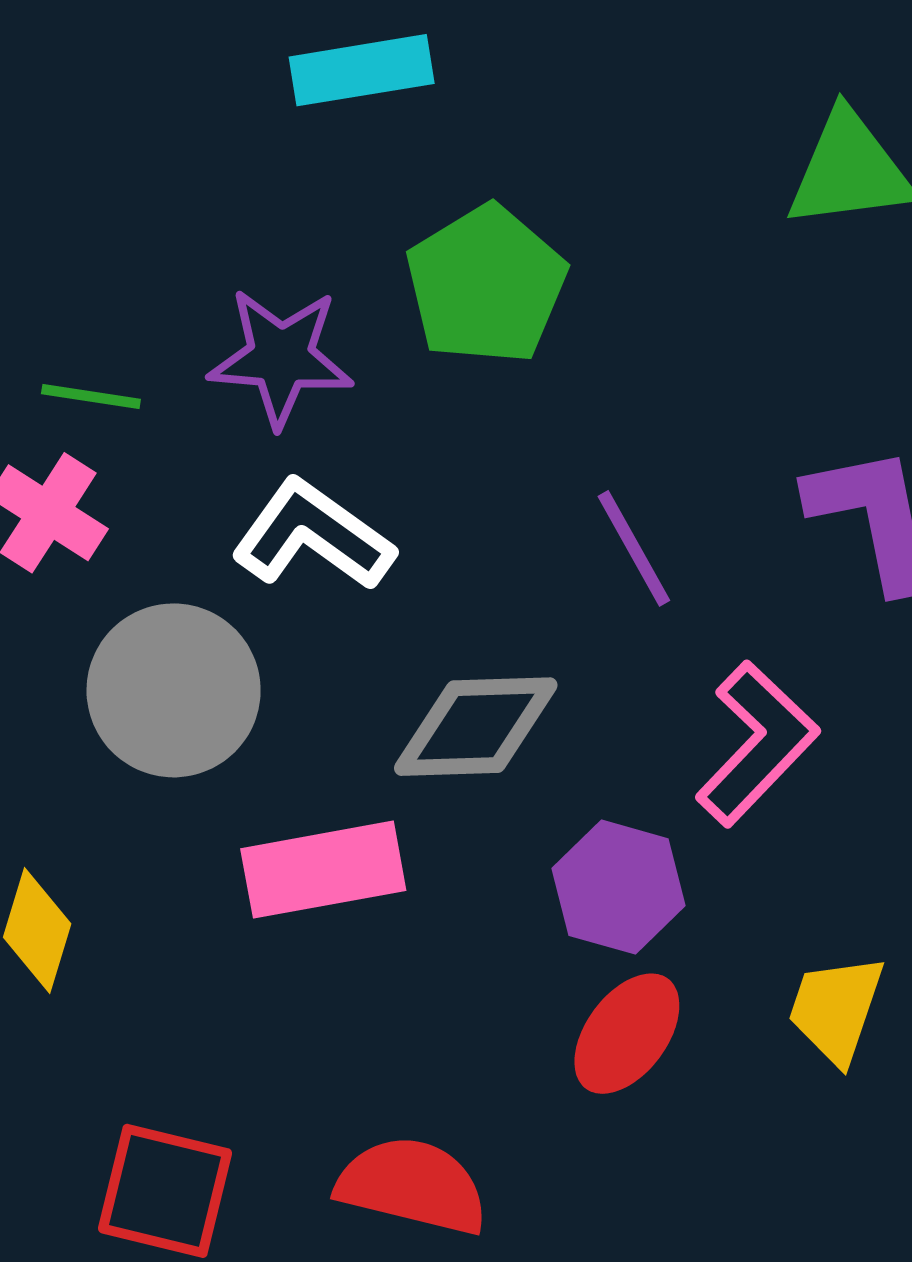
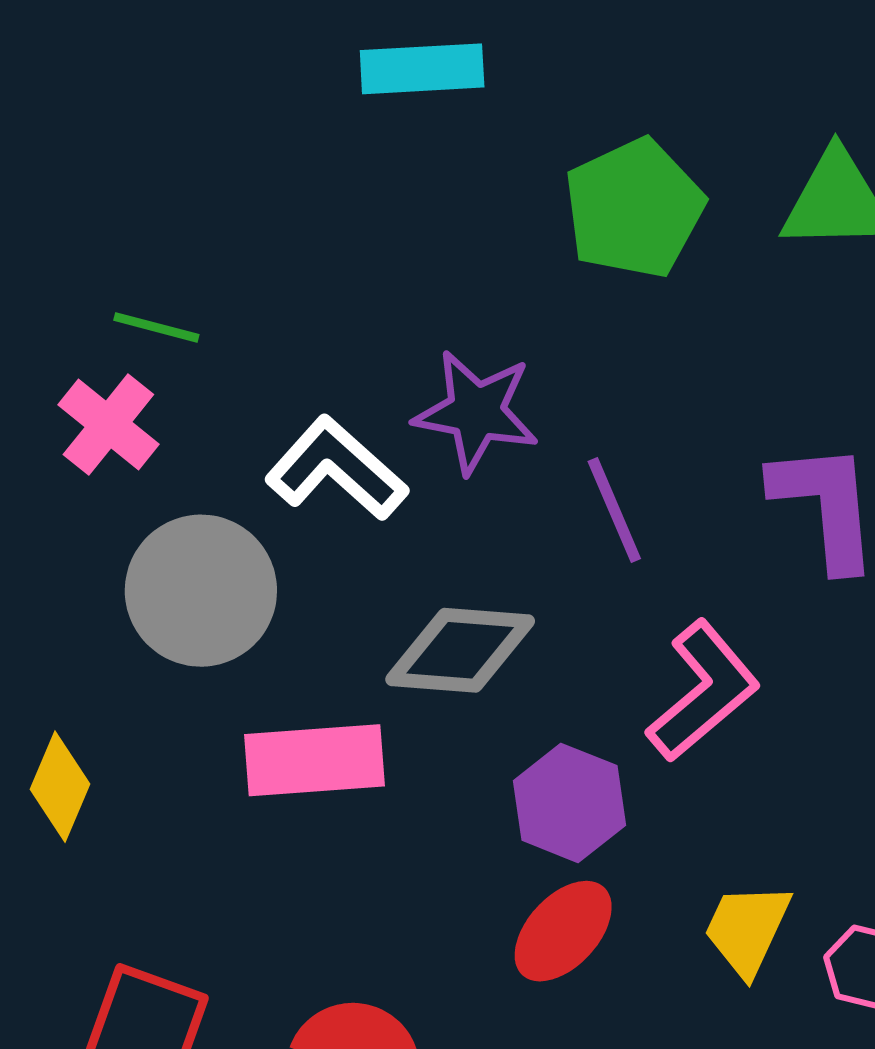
green pentagon: (486, 285) -> (634, 208), moved
purple star: (281, 357) -> (476, 412), moved

